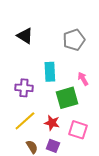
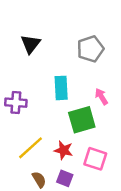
black triangle: (25, 36) -> (31, 44), turned 36
purple cross: (24, 88) -> (16, 103), moved

